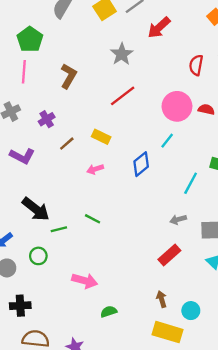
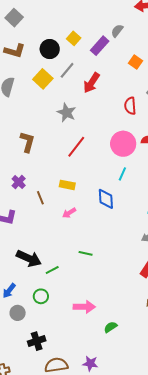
brown line: (67, 144) -> (40, 198), turned -56
blue diamond: (141, 164) -> (106, 199), turned -40
green line: (93, 219) -> (86, 253), moved

